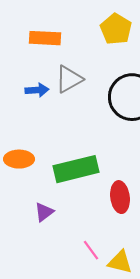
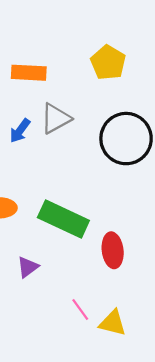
blue arrow: (37, 90) -> (20, 131), turned 130
green rectangle: (76, 169) -> (63, 219), turned 39

